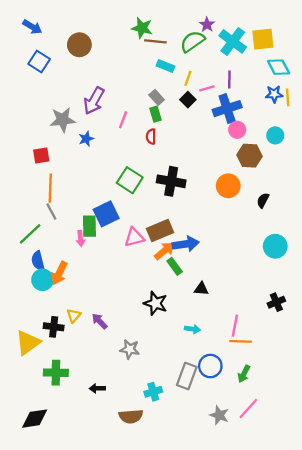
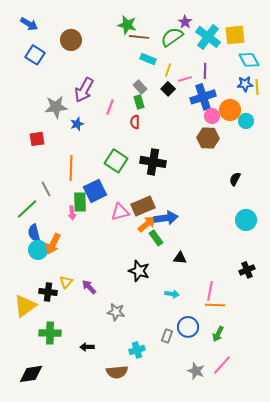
brown hexagon: (249, 156) -> (208, 138), moved
orange circle: (228, 186) -> (230, 110), moved
orange line: (50, 188) -> (71, 168), moved
gray rectangle: (187, 376) -> (167, 336), size x0.6

